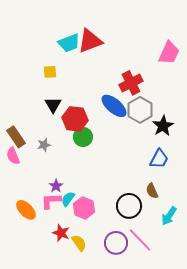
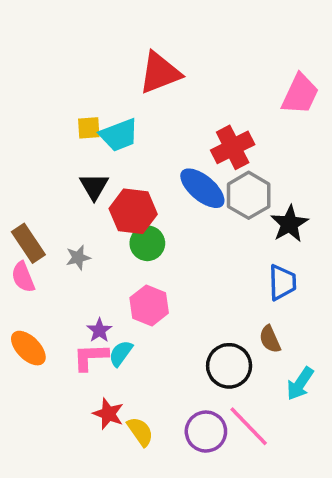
cyan trapezoid: (69, 43) -> (119, 135), moved
blue trapezoid: (159, 159) -> (282, 282), turned -30
pink hexagon: (84, 208) -> (149, 305), moved
orange ellipse: (26, 210) -> (28, 348), moved

